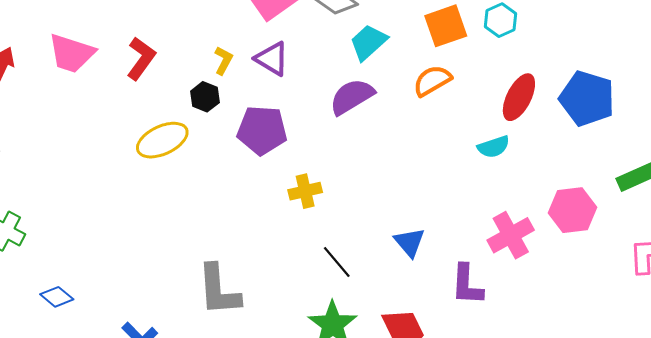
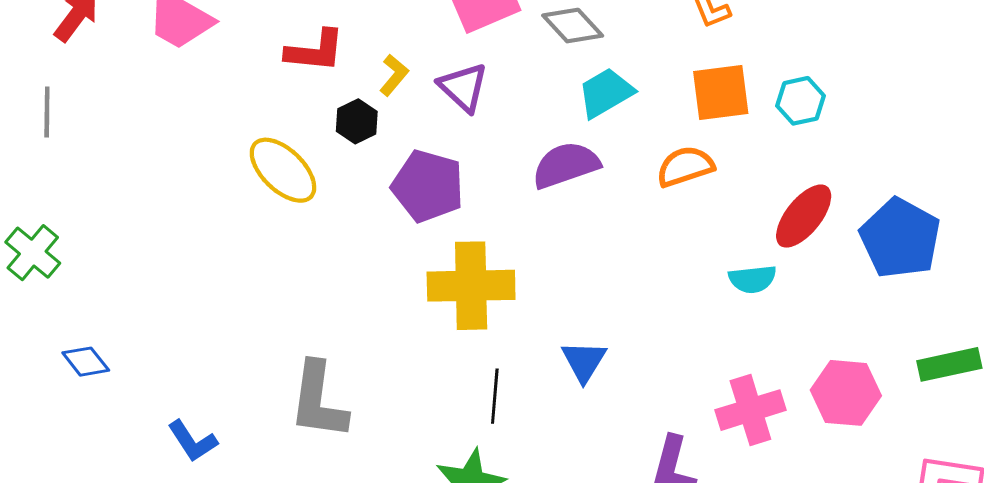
red L-shape: (141, 58) -> (315, 51), moved, turned 48
yellow ellipse: (162, 140) -> (283, 170), turned 57
yellow cross: (305, 191) -> (471, 286), size x1.8
blue triangle: (410, 242) -> (584, 361), moved
black line: (337, 262) -> (495, 396), turned 33

